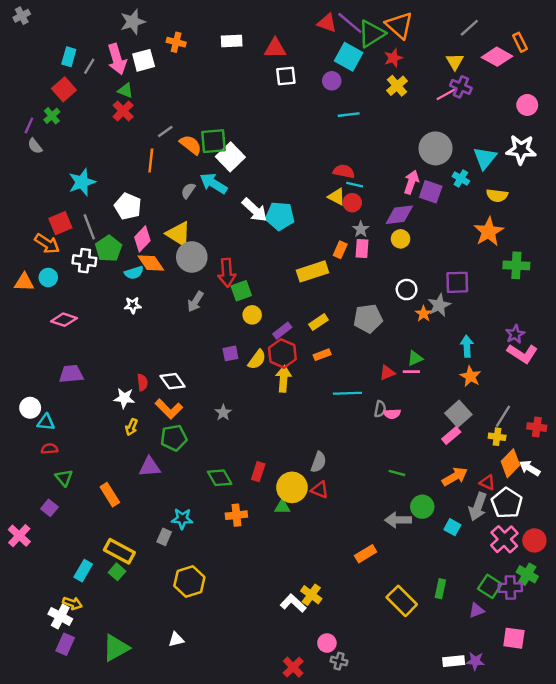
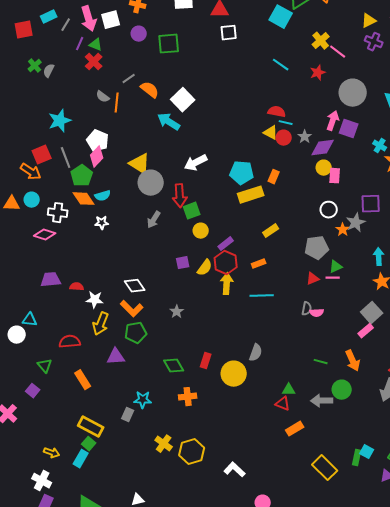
cyan rectangle: (69, 57) -> (49, 17), turned 49
red star: (393, 58) -> (318, 73), moved
yellow triangle: (455, 62) -> (369, 21), turned 35
purple circle: (332, 81) -> (139, 34), moved
red square: (64, 89) -> (24, 30), moved, turned 30
pink line: (446, 94) -> (338, 52), moved, turned 66
cyan line: (349, 115) -> (281, 65), turned 42
purple line: (29, 125) -> (80, 44), moved
green square: (214, 141) -> (169, 44), moved
gray semicircle: (35, 146) -> (49, 71), moved, turned 64
cyan cross: (461, 179) -> (380, 146), moved
gray semicircle: (188, 191) -> (103, 97), moved, turned -88
white arrow: (255, 210) -> (196, 163), moved, turned 110
cyan pentagon: (280, 216) -> (242, 173), moved
gray star: (361, 229) -> (305, 137), moved
pink diamond: (142, 239) -> (97, 157), moved
pink rectangle: (362, 249) -> (335, 176), moved
white cross: (84, 261) -> (58, 213), moved
orange diamond: (151, 263) -> (84, 199), moved
gray pentagon: (368, 318) -> (317, 248), moved
yellow rectangle: (318, 322) -> (271, 231), moved
red semicircle: (142, 382) -> (77, 287), moved, turned -80
cyan line: (347, 393) -> (262, 296), moved
white circle: (30, 408) -> (17, 335), moved
yellow arrow: (131, 427) -> (101, 324), size x1.6
red semicircle: (49, 449) -> (70, 342), moved, size x1.5
orange arrow: (455, 477) -> (353, 361), moved, turned 95
red triangle: (320, 490) -> (283, 404), moved
green triangle: (282, 507) -> (289, 390), moved
cyan square: (452, 527) -> (367, 452), moved
cyan rectangle: (83, 571) -> (81, 459), moved
yellow hexagon: (189, 581) -> (192, 452), moved
yellow cross: (311, 595) -> (164, 444), moved
yellow arrow: (72, 603) -> (52, 453), moved

